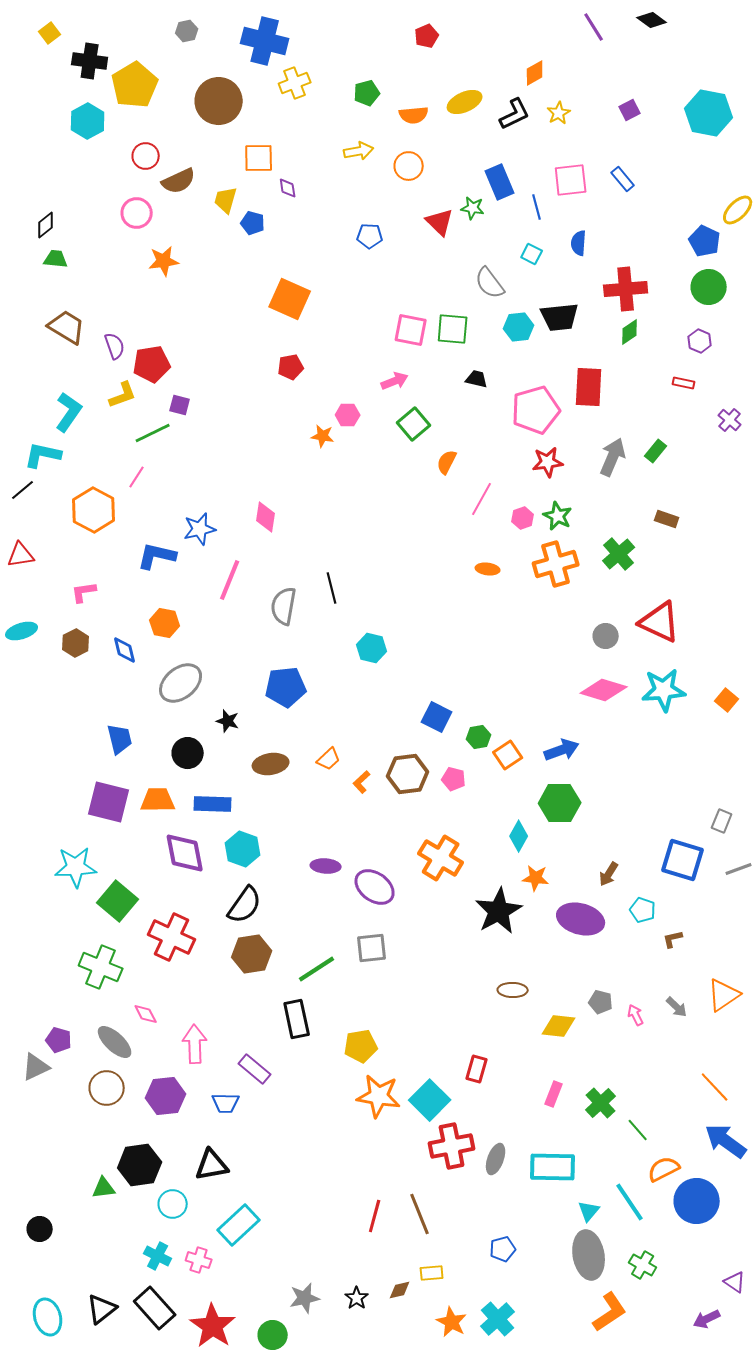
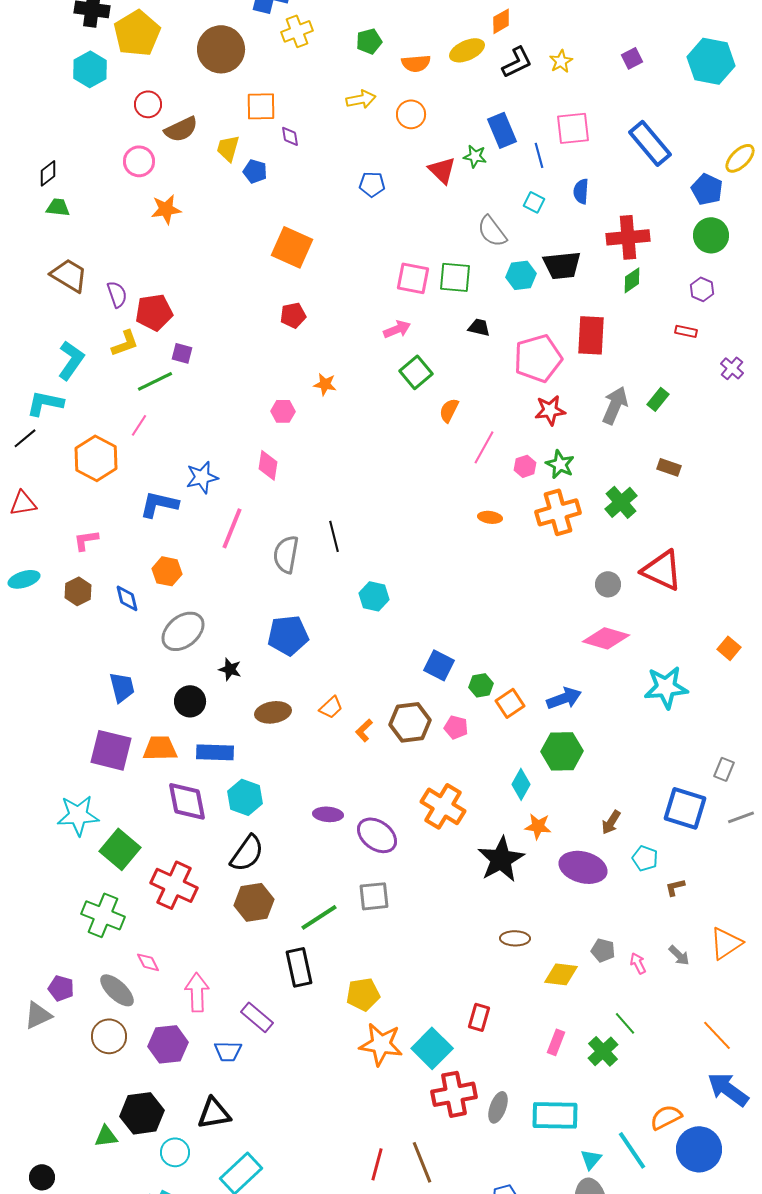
orange diamond: (535, 73) -> (501, 21), moved
blue rectangle: (623, 179) -> (650, 143), moved, size x1.8
pink hexagon: (348, 415) -> (283, 411), moved
cyan star: (664, 690) -> (666, 687), moved
green line: (638, 1130) -> (625, 1023), moved

